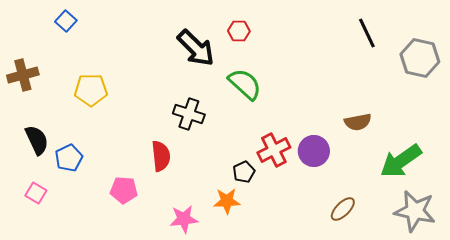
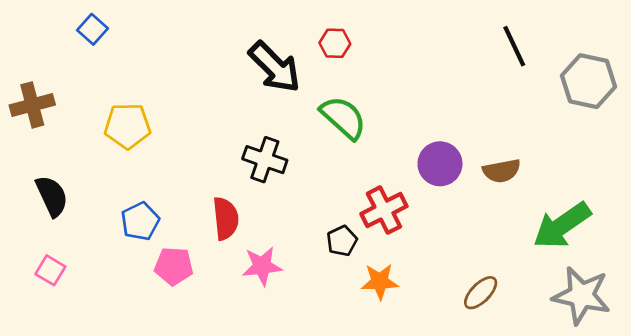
purple circle: (314, 151) -> (440, 164), moved
blue pentagon: (69, 158) -> (140, 221), moved
orange star: (227, 201) -> (380, 281), moved
pink star: (184, 219) -> (262, 266), moved

